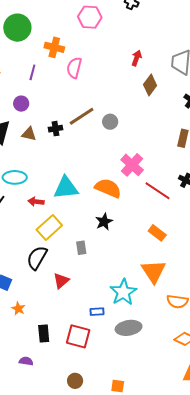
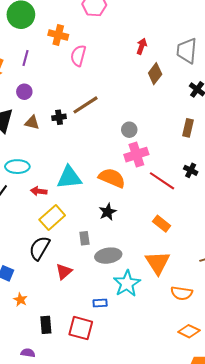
purple line: (32, 72) -> (26, 58), moved
gray circle: (110, 122) -> (129, 130), moved
pink cross: (132, 165) -> (136, 155), turned 30
gray ellipse: (129, 328) -> (108, 256), moved

